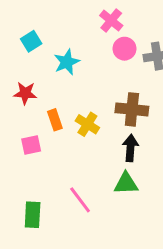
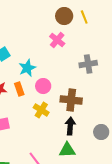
pink circle: (124, 49) -> (43, 86), moved
orange rectangle: (55, 120) -> (19, 89), moved

